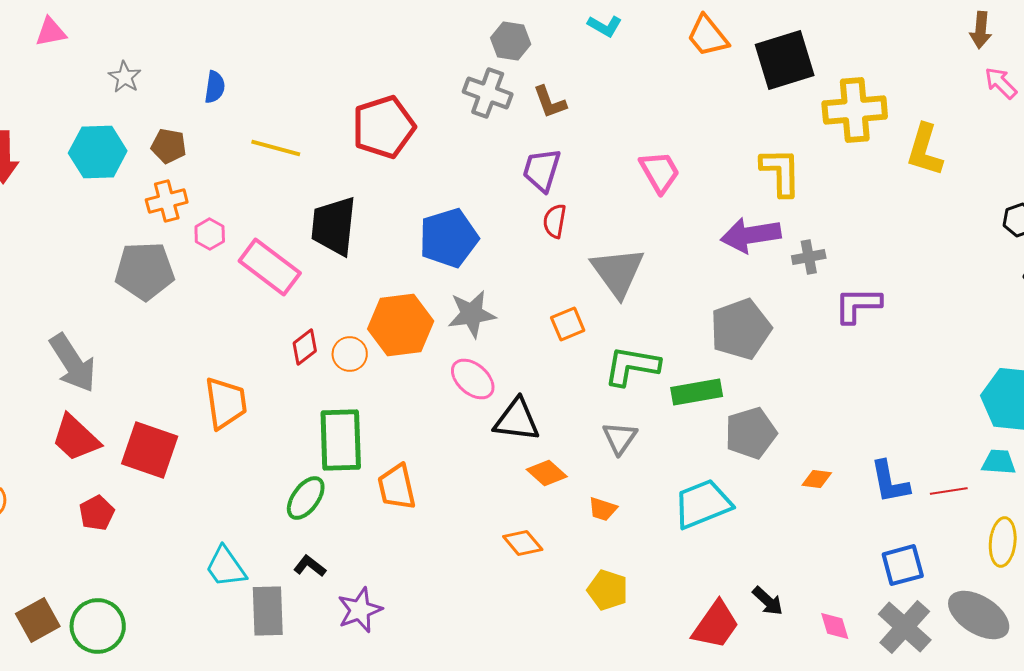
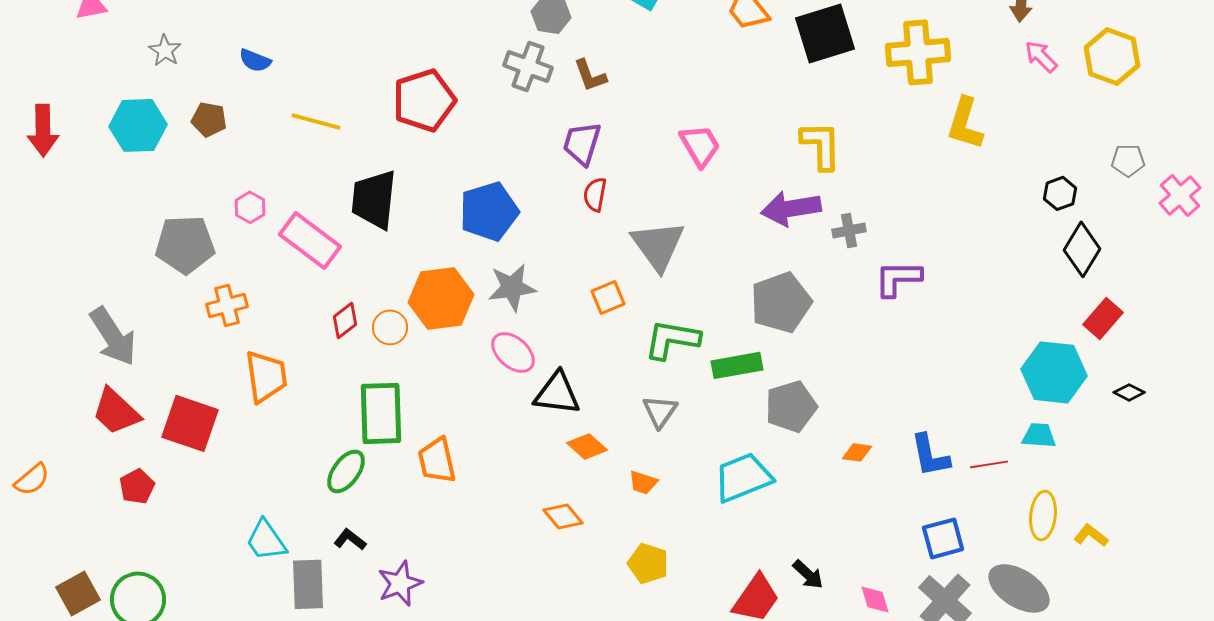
blue semicircle: (215, 87) -> (255, 60), turned 104
yellow cross: (855, 110) -> (918, 52), moved
orange cross: (167, 201) -> (227, 305), moved

